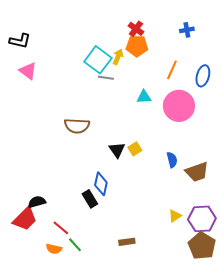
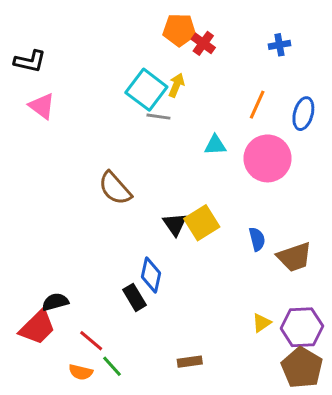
orange pentagon: (137, 46) -> (179, 30), moved
brown semicircle: (77, 126) -> (115, 188), turned 45
yellow square: (135, 149) -> (202, 223), size x1.6

